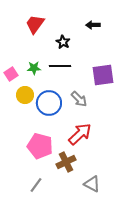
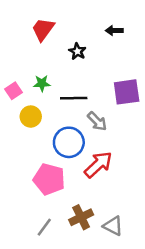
black line: (60, 66) -> (74, 98), moved
blue circle: (49, 103) -> (69, 142), moved
brown cross: (66, 162) -> (81, 217), moved

